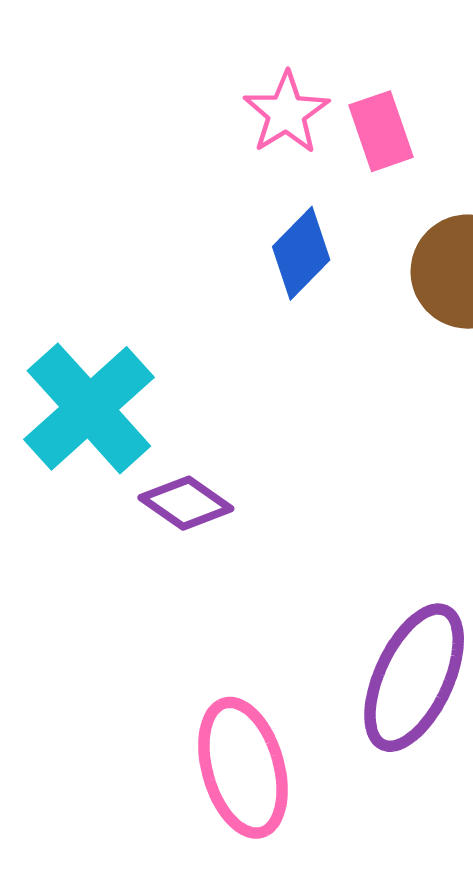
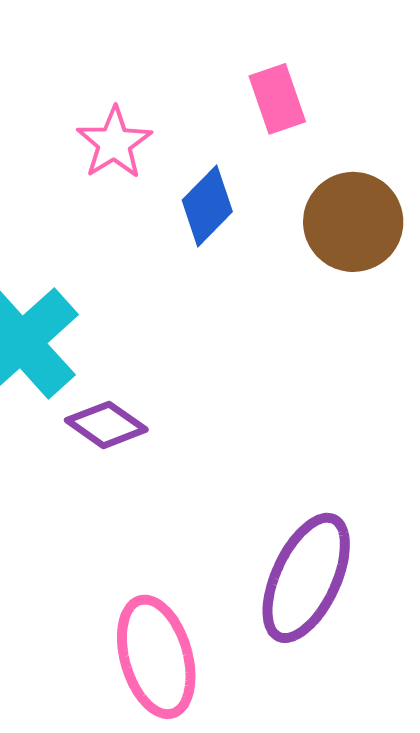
pink star: (286, 113) -> (114, 143), moved

